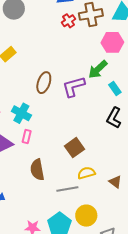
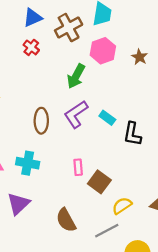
red cross: (68, 21) -> (31, 47), moved
green arrow: (98, 69) -> (76, 76), moved
cyan rectangle: (115, 89) -> (107, 118), moved
pink rectangle: (27, 136) -> (78, 167), moved

